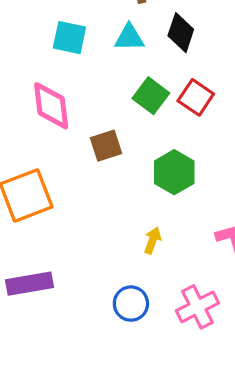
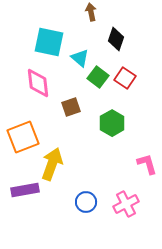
cyan square: (69, 38) -> (49, 42), size x1.4
cyan triangle: (129, 38) -> (80, 58), moved, turned 42
yellow arrow: (153, 240) -> (52, 164), moved, size x2.0

